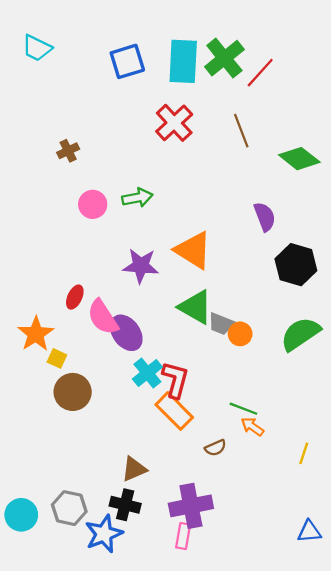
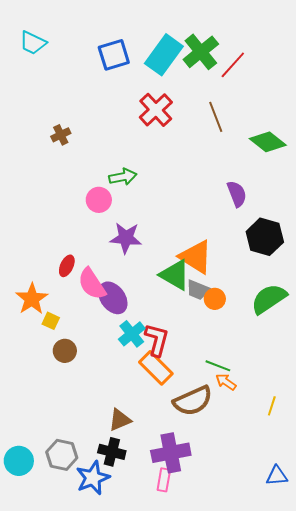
cyan rectangle: (183, 61) -> (164, 55), turned 33
pink circle: (93, 204) -> (99, 200), moved
orange triangle: (193, 250) -> (196, 257), moved
brown circle: (73, 392) -> (65, 351), size x0.7
brown semicircle: (216, 448) -> (193, 401), size x2.0

